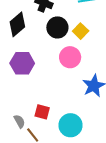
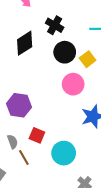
purple hexagon: (22, 63) -> (19, 105), moved

